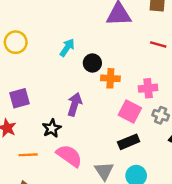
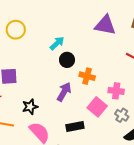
black circle: (92, 63) -> (67, 60), moved
purple arrow: (75, 104) -> (64, 92), moved
black rectangle: (129, 142) -> (75, 126), moved

